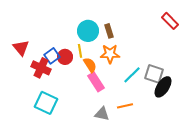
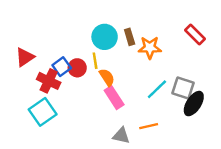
red rectangle: (170, 21) -> (195, 35), moved
red triangle: (21, 48) -> (25, 57), turned 36
orange star: (110, 54) -> (150, 48), moved
cyan square: (46, 103) -> (43, 112), moved, turned 30

